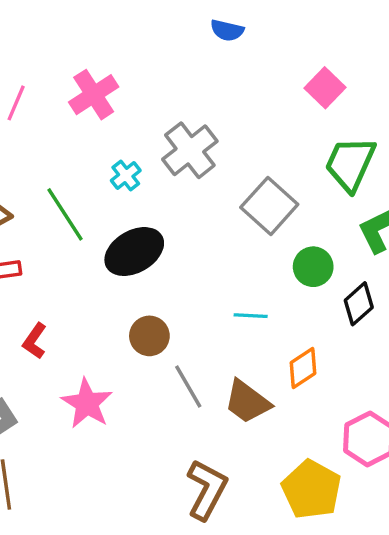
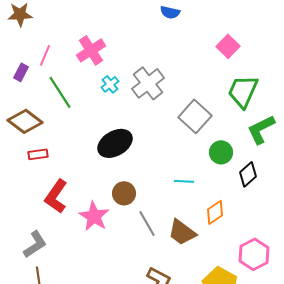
cyan cross: (126, 176) -> (110, 84), moved
green line: (65, 214) -> (60, 92), moved
red L-shape: (35, 341) -> (56, 196), size x1.6
pink star: (87, 403) -> (94, 216), moved

